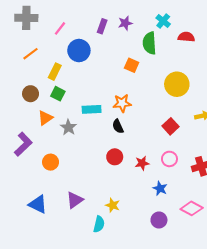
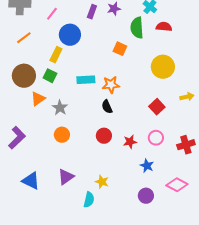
red semicircle: (186, 37) -> (164, 27), moved
yellow rectangle: (55, 72) -> (56, 55), moved
brown circle: (31, 94) -> (24, 76), size x1.5
cyan rectangle: (92, 109) -> (86, 80), moved
purple L-shape: (23, 144) -> (17, 138), moved
orange circle: (51, 162) -> (62, 135), moved

